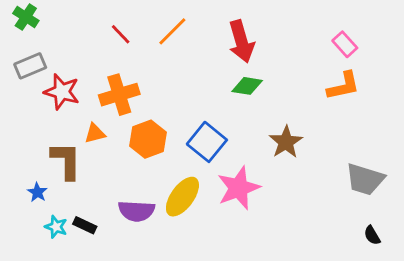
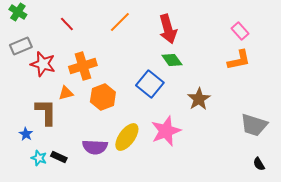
red line: (121, 34) -> (67, 24), moved
green diamond: (247, 86) -> (172, 60), turned 45
blue square: (207, 142) -> (150, 84), moved

